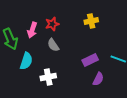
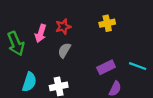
gray semicircle: (53, 45) -> (64, 50), turned 64
cyan semicircle: (26, 61) -> (29, 82), moved

